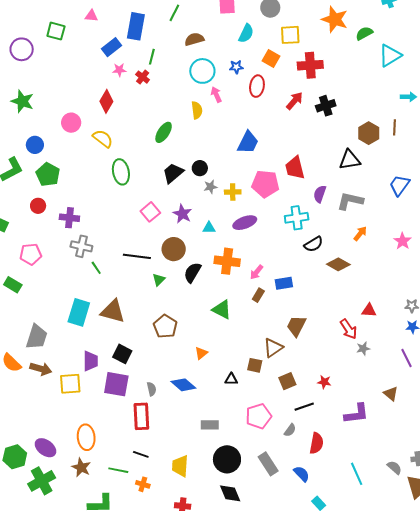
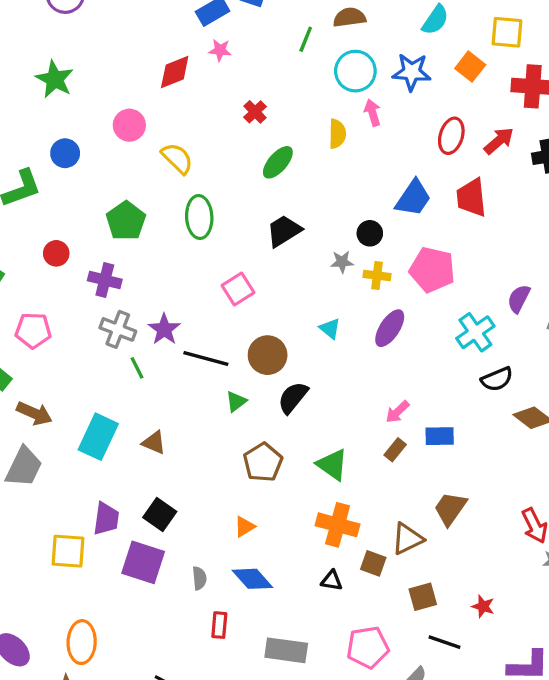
green line: (152, 57) -> (306, 39), moved
blue star: (236, 67) -> (412, 72), size x1.6
red cross: (143, 77) -> (255, 112), moved
red ellipse: (257, 86) -> (451, 136), moved
red diamond: (106, 101) -> (175, 72), moved, turned 30
black circle: (200, 168) -> (370, 233), moved
red trapezoid: (295, 168) -> (471, 198), moved
green pentagon: (48, 174) -> (126, 221), moved
purple star: (182, 214) -> (164, 329), moved
cyan cross: (297, 218) -> (475, 332), turned -35
purple ellipse: (245, 223) -> (390, 328), turned -45
cyan triangle: (209, 228) -> (330, 329), turned 32
orange cross: (227, 261) -> (338, 525), moved
brown triangle: (113, 311) -> (154, 443), size x0.6
brown pentagon: (165, 326) -> (263, 462), moved
orange triangle: (201, 353) -> (245, 527), moved
brown arrow: (41, 369) -> (34, 413), moved
black line: (304, 407) -> (444, 642), turned 30
red rectangle: (141, 416) -> (219, 625), moved, size x0.6
gray rectangle: (210, 425) -> (286, 650), size x1.4

